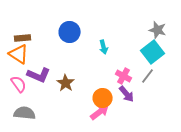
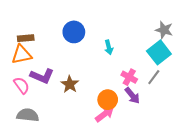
orange triangle: (19, 54) -> (22, 55), turned -45

